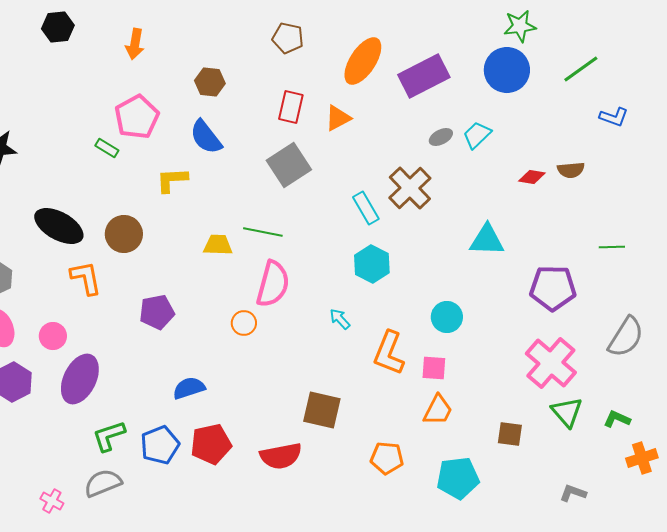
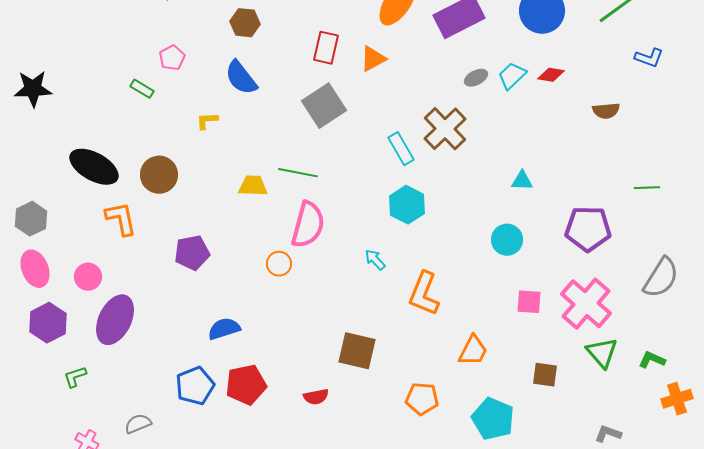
pink pentagon: (137, 117) -> (172, 58), size x0.6
red diamond: (532, 177) -> (551, 75), moved
yellow L-shape: (172, 180) -> (207, 121), size x0.7
cyan triangle: (487, 240) -> (522, 181), size x0.6
cyan circle: (447, 317) -> (507, 240), moved
pink square: (434, 368) -> (529, 302), moved
green L-shape: (109, 436) -> (75, 377), moved, size x0.7
red semicircle: (281, 456) -> (316, 397), size x0.6
cyan pentagon: (458, 478) -> (493, 419), turned 30
gray semicircle: (103, 483) -> (138, 424), size x0.7

